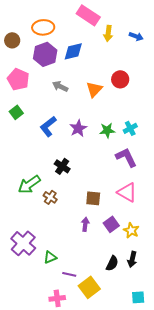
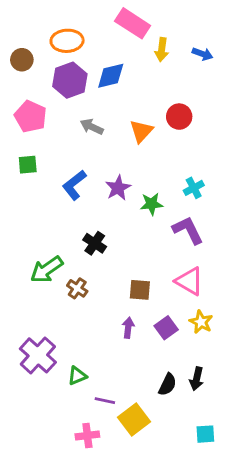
green square: (16, 112) -> (28, 165), turned 32
green star: (107, 130) -> (151, 204), moved
yellow star: (131, 230) -> (201, 322), moved

